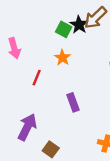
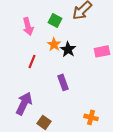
black star: (79, 25) -> (68, 49), moved
pink arrow: (14, 48) -> (28, 26), moved

